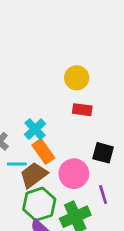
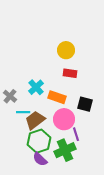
orange rectangle: (43, 151) -> (57, 97), moved, turned -36
purple line: (103, 194) -> (76, 134), moved

